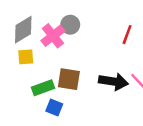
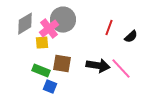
gray circle: (70, 25) -> (63, 20), size x1.6
yellow square: (26, 57) -> (42, 43), moved
green rectangle: (43, 88) -> (41, 71), turned 42

